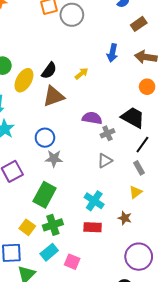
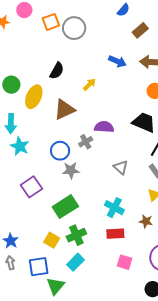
blue arrow: (112, 53) -> (117, 61), turned -72
black semicircle: (49, 71) -> (57, 71), moved
gray cross: (107, 133) -> (86, 142), moved
gray triangle: (105, 161) -> (121, 167), turned -42
green rectangle: (45, 195) -> (65, 207), turned 35
pink square: (72, 262) -> (125, 262), moved

